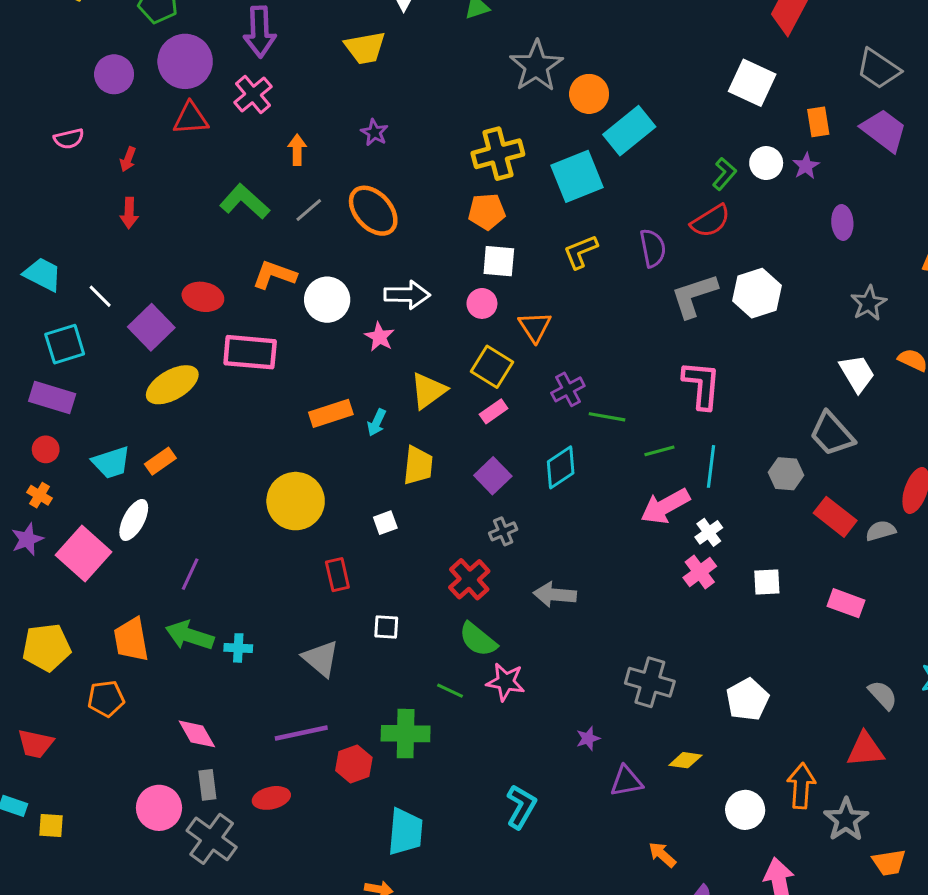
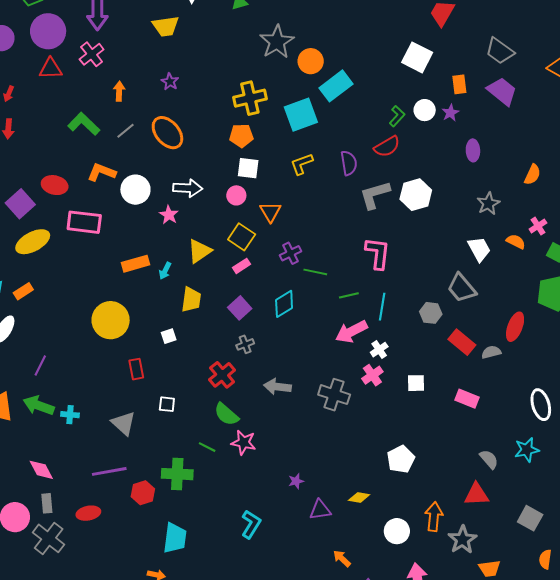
gray cross: (650, 682) -> (334, 395), moved

